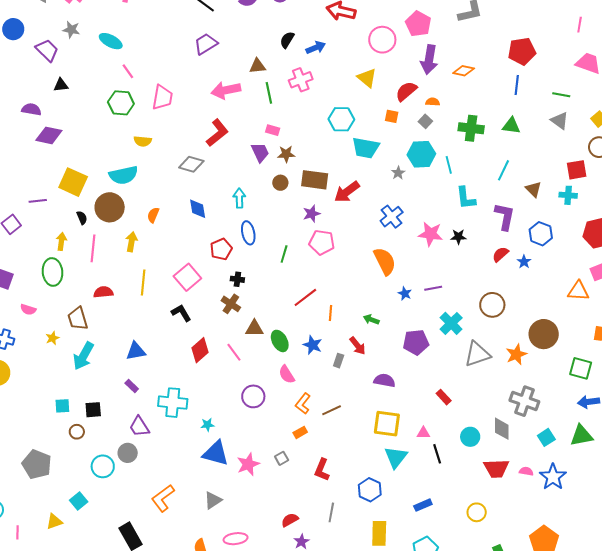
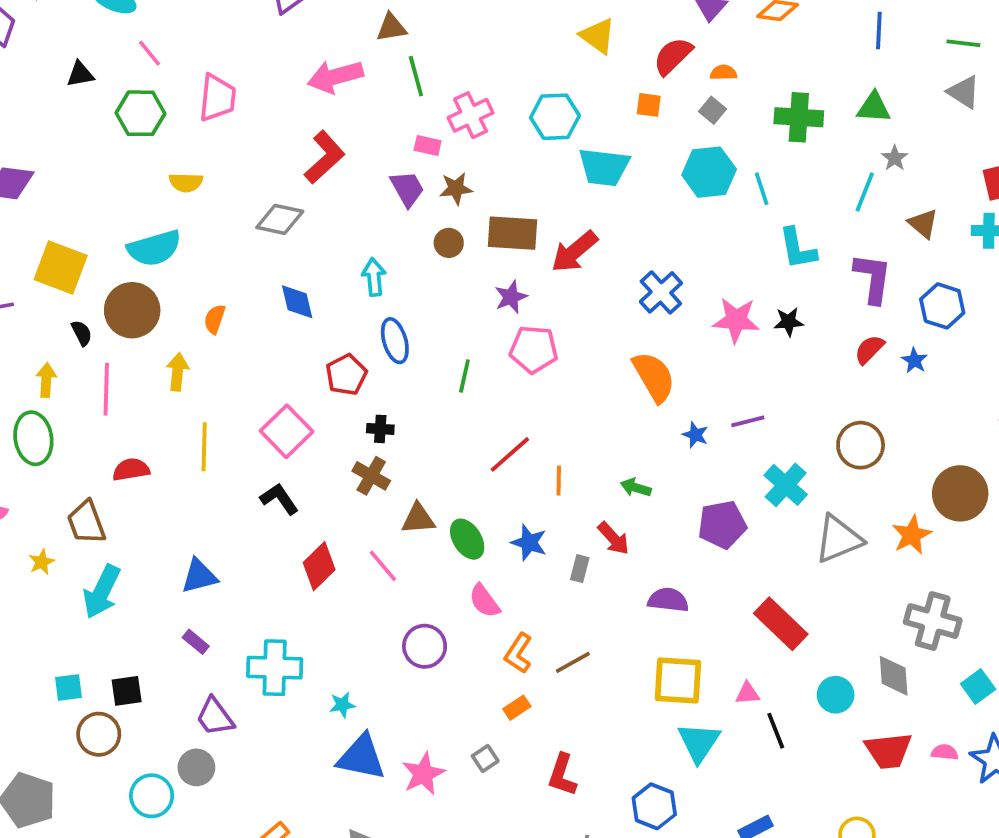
pink cross: (301, 80) -> (471, 115), moved
black triangle: (61, 85) -> (80, 74), moved
gray star: (398, 173) -> (895, 158), moved
red rectangle: (444, 397) -> (781, 624), size x1.8
brown circle: (77, 432) -> (99, 734), size x1.5

